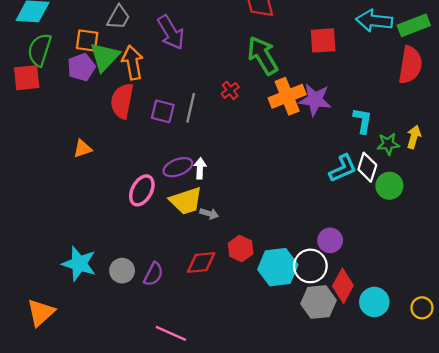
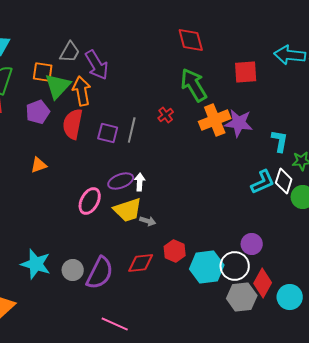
purple arrow: (171, 32) -> (97, 65), moved
purple pentagon: (81, 67) -> (38, 112), moved
purple semicircle: (153, 274) -> (100, 273), size x1.6

